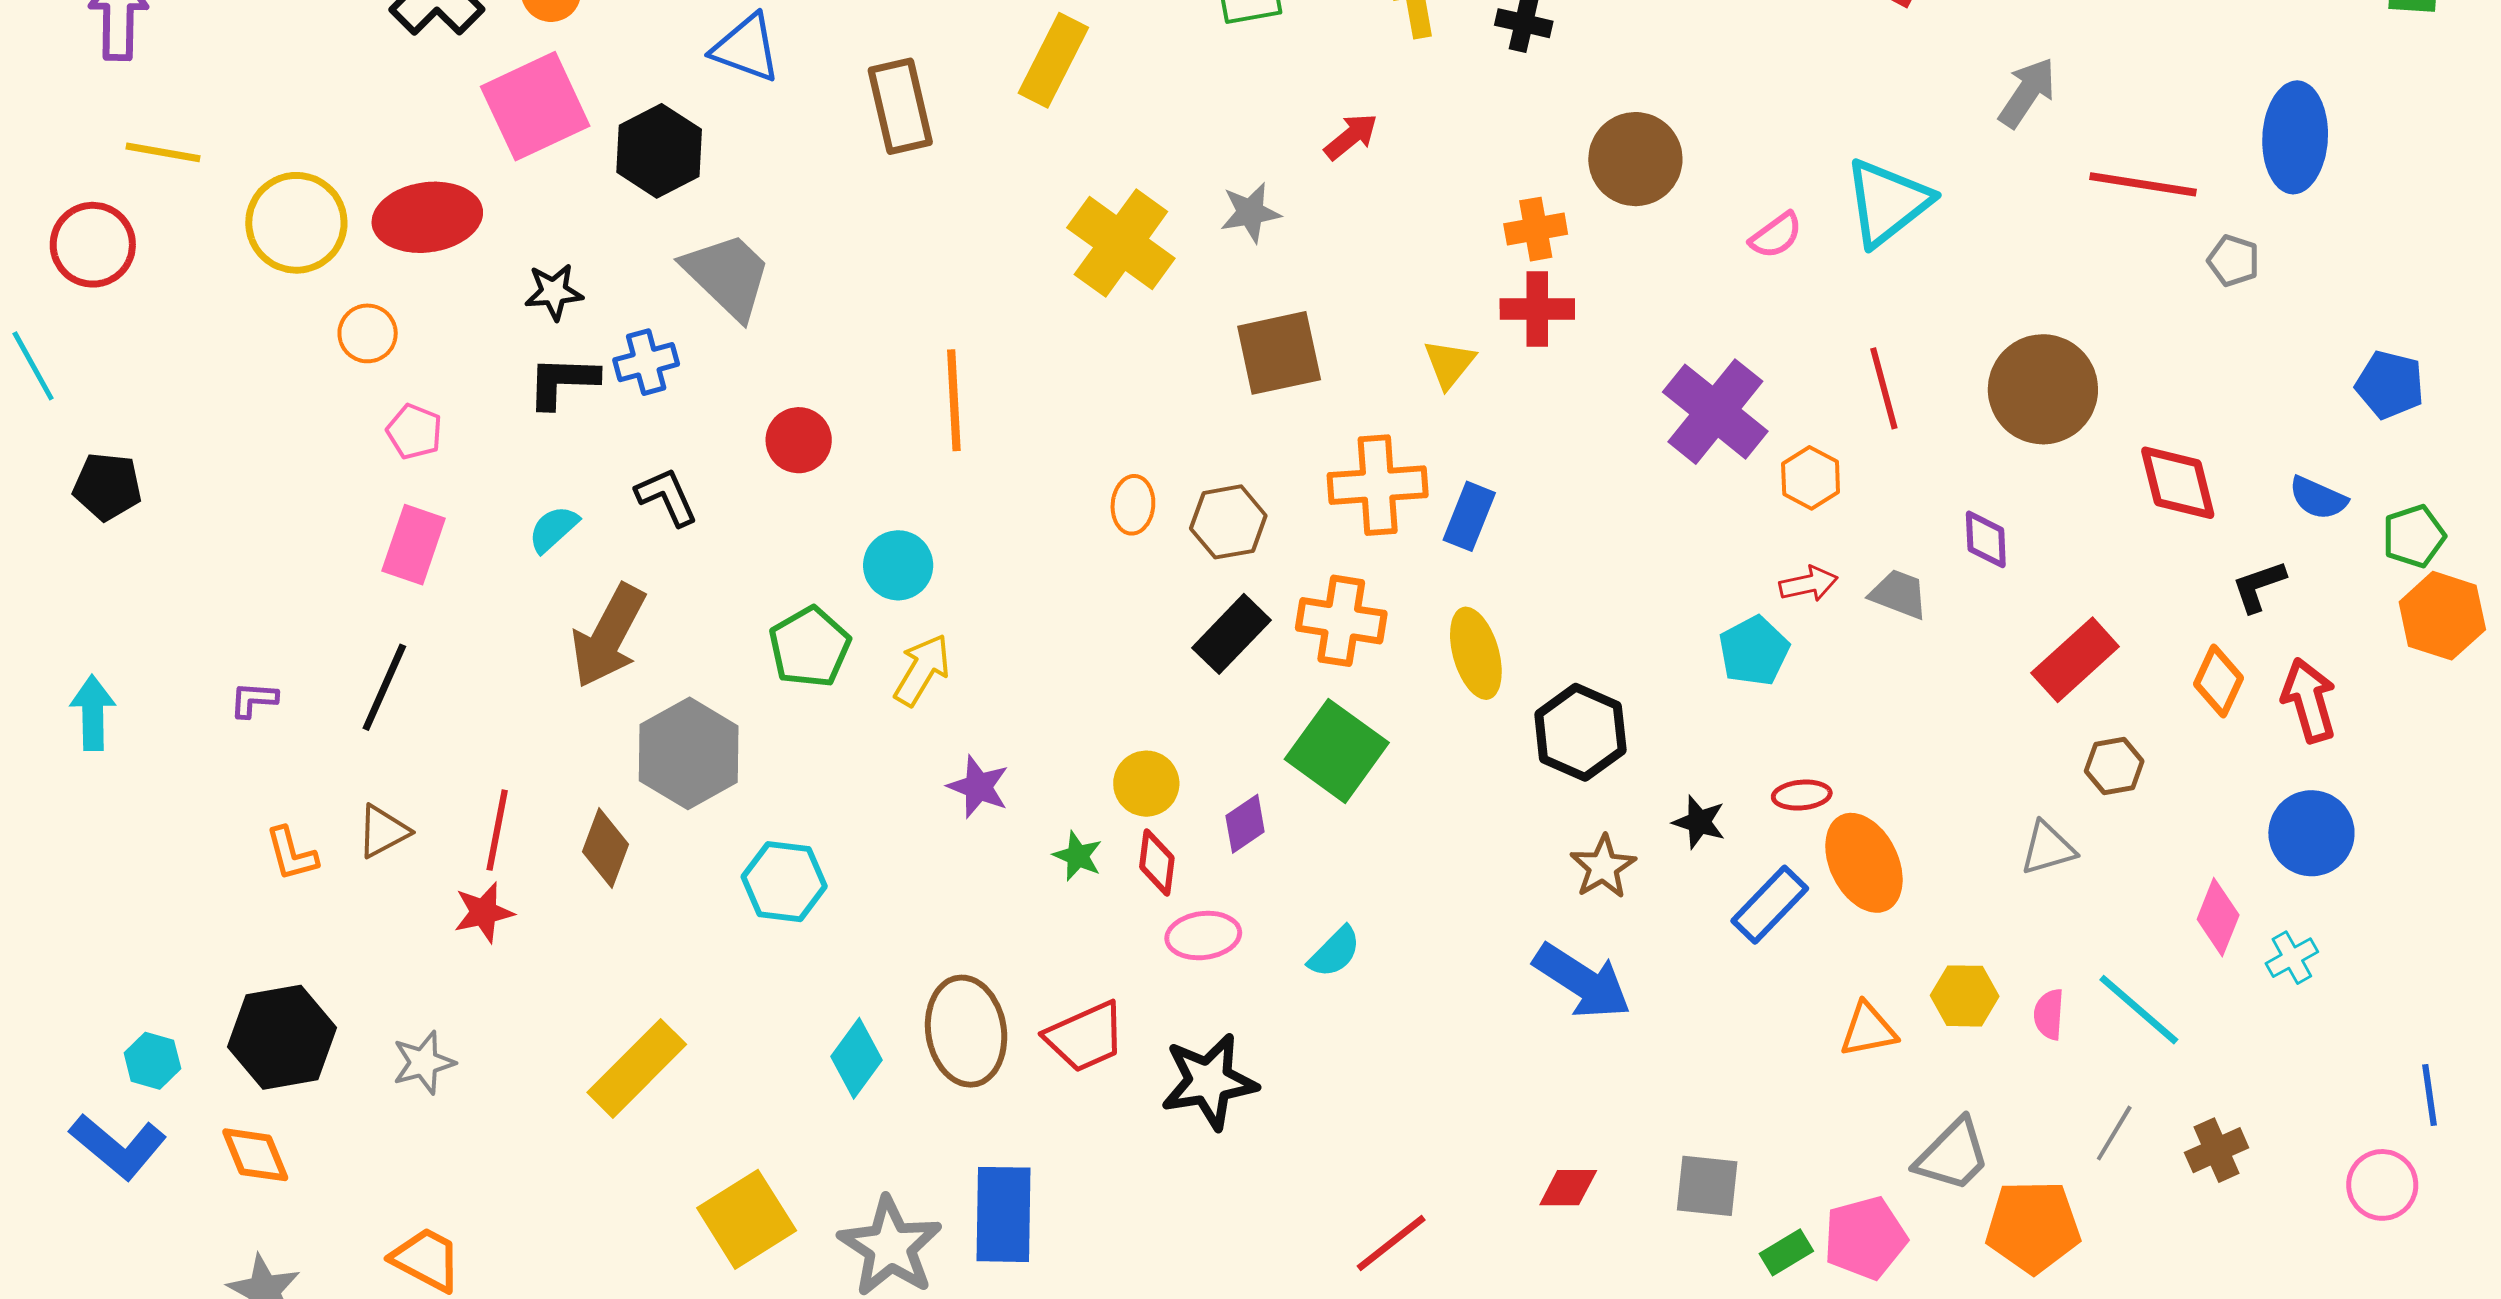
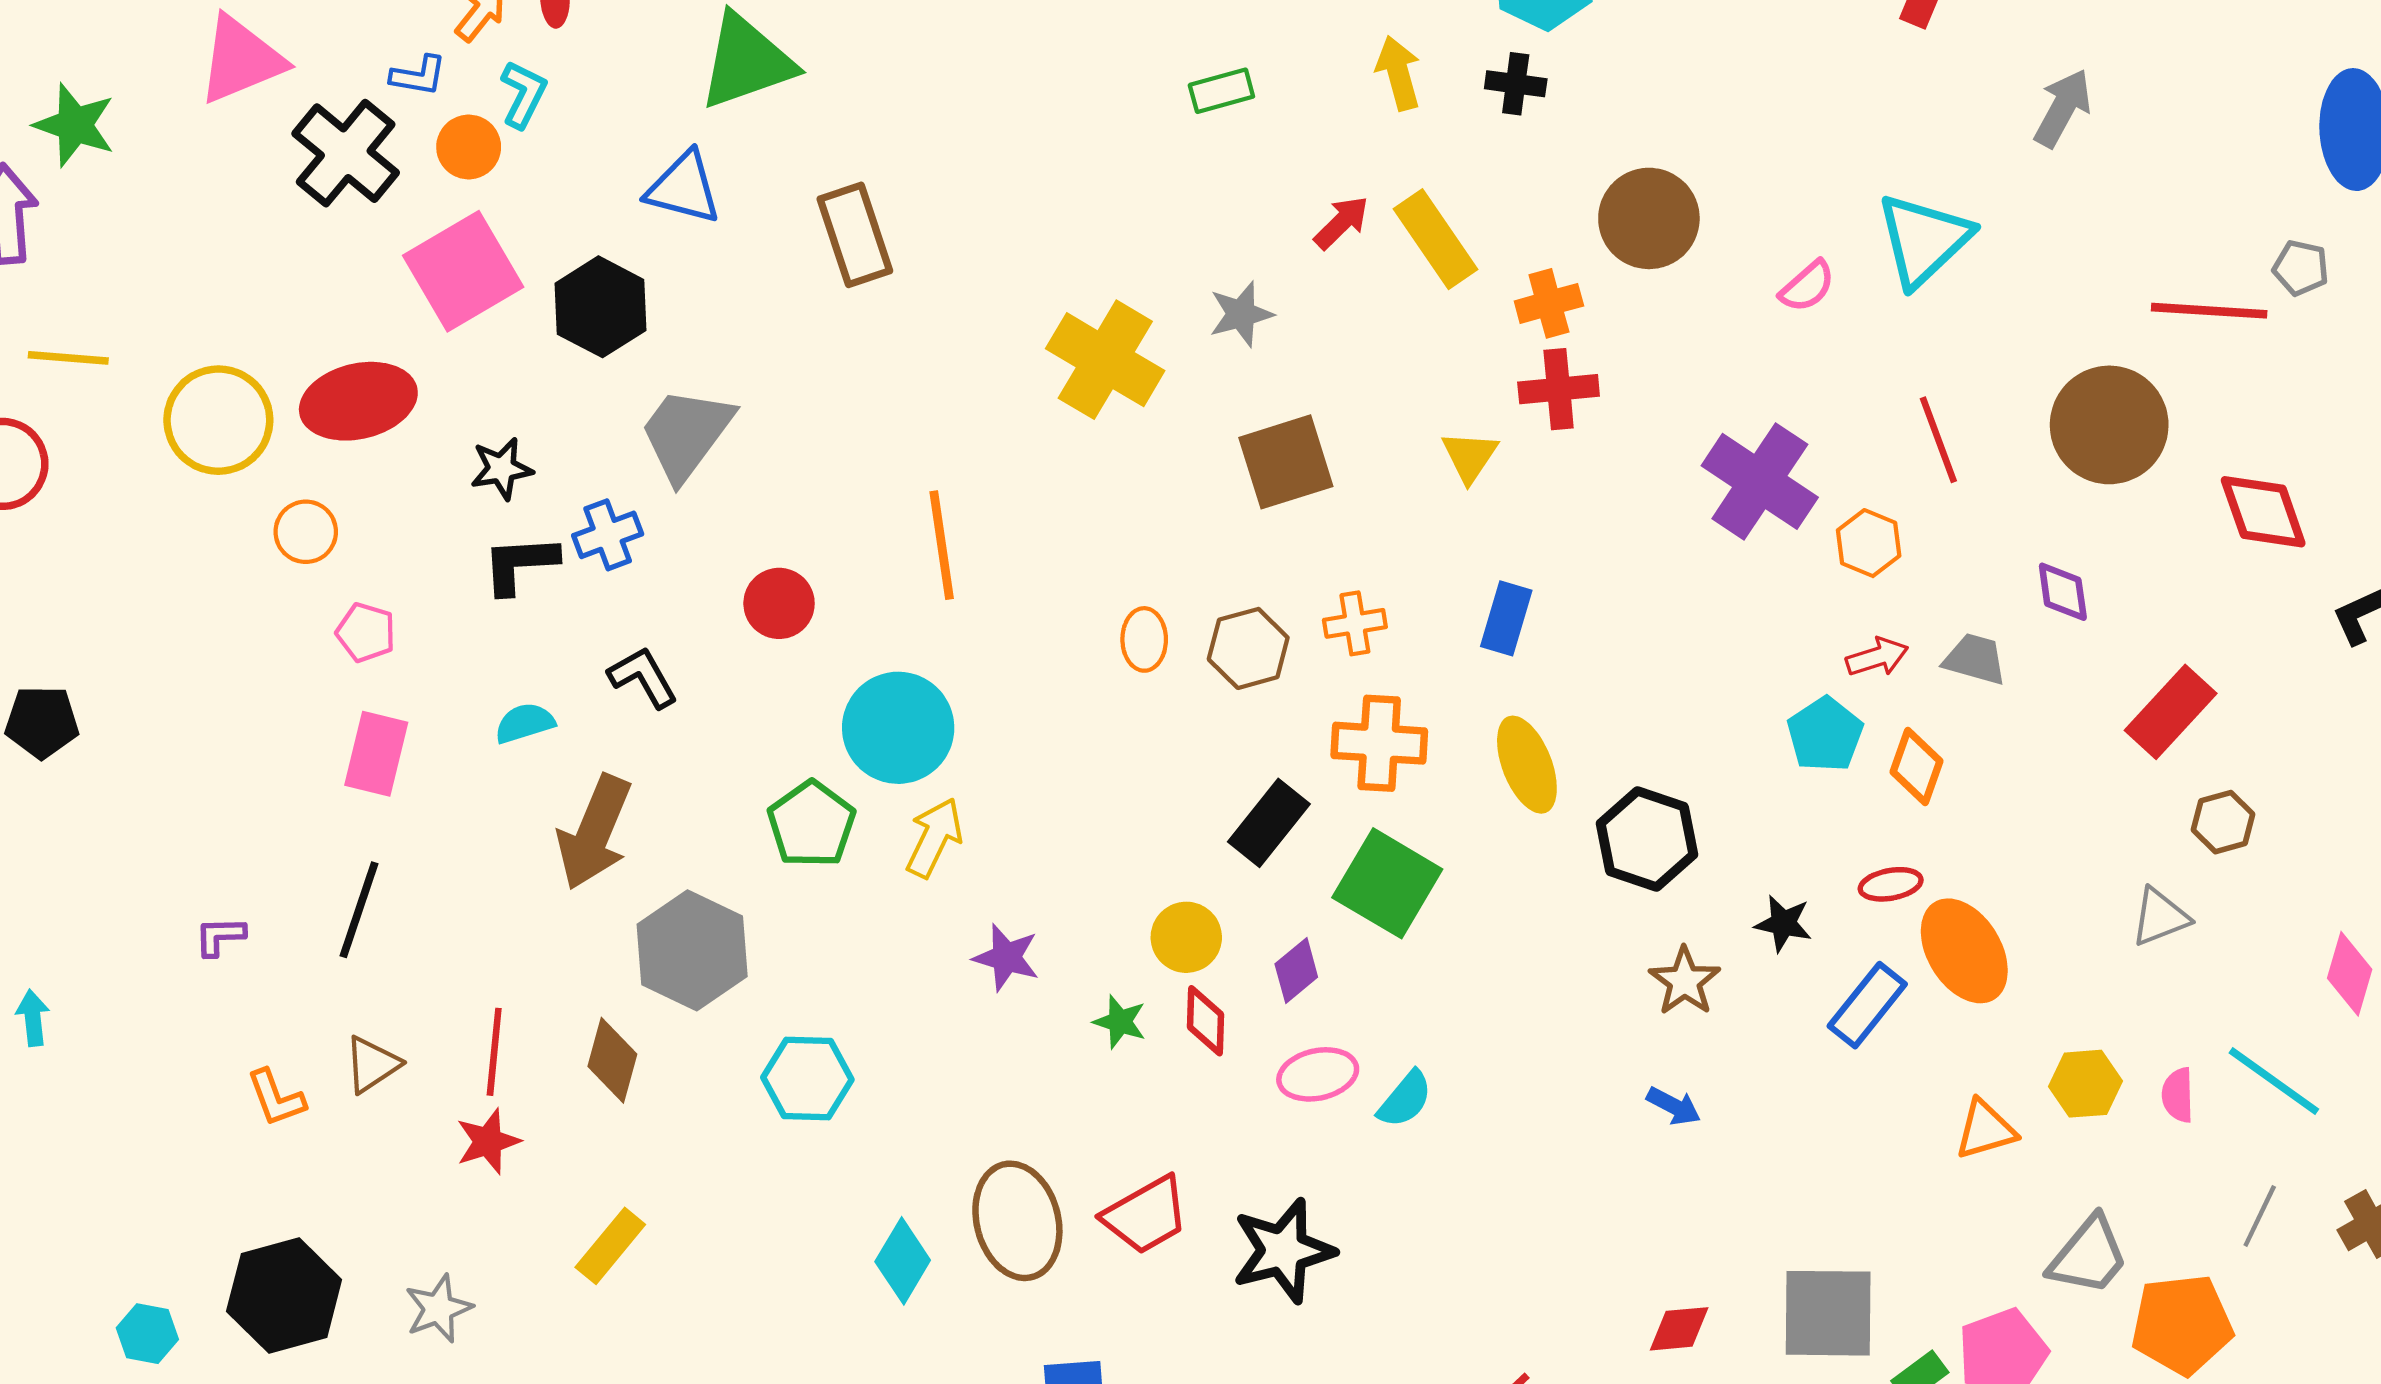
yellow rectangle: (1053, 60) -> (1435, 239), moved, turned -56
red line: (2143, 184) -> (2209, 311), moved
gray trapezoid: (727, 276) -> (686, 434), turned -92
orange cross: (1378, 485) -> (1355, 623), moved, size x0.6
cyan semicircle: (553, 529) -> (525, 723), turned 30
cyan circle: (898, 565) -> (898, 728), size x1.5
black rectangle: (1231, 634) -> (1269, 823), moved
orange diamond: (2219, 681) -> (1916, 766), moved
cyan arrow: (93, 713) -> (33, 1018), moved, size x0.7
pink ellipse: (1203, 936) -> (1318, 1074), moved
blue arrow: (1582, 981) -> (1674, 1106), size x0.5
yellow rectangle: (637, 1068) -> (610, 1246), moved, size x0.7
gray square: (1707, 1186) -> (1828, 1313), size x1.4

